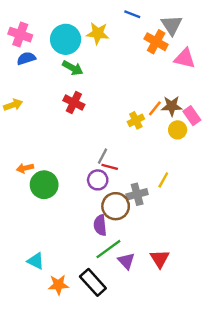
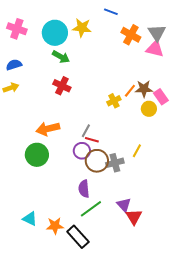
gray triangle: (172, 25) -> (157, 33), moved
blue semicircle: (26, 58) -> (14, 65), moved
orange arrow: (25, 168) -> (48, 129), moved, size x1.6
brown circle: (116, 206) -> (97, 161), moved
purple triangle: (126, 261) -> (124, 205), moved
orange star: (58, 285) -> (55, 226), moved

